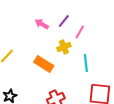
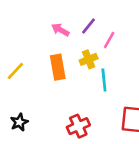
cyan line: (86, 63) -> (104, 80), moved
orange rectangle: (44, 64) -> (58, 67), moved, turned 48

